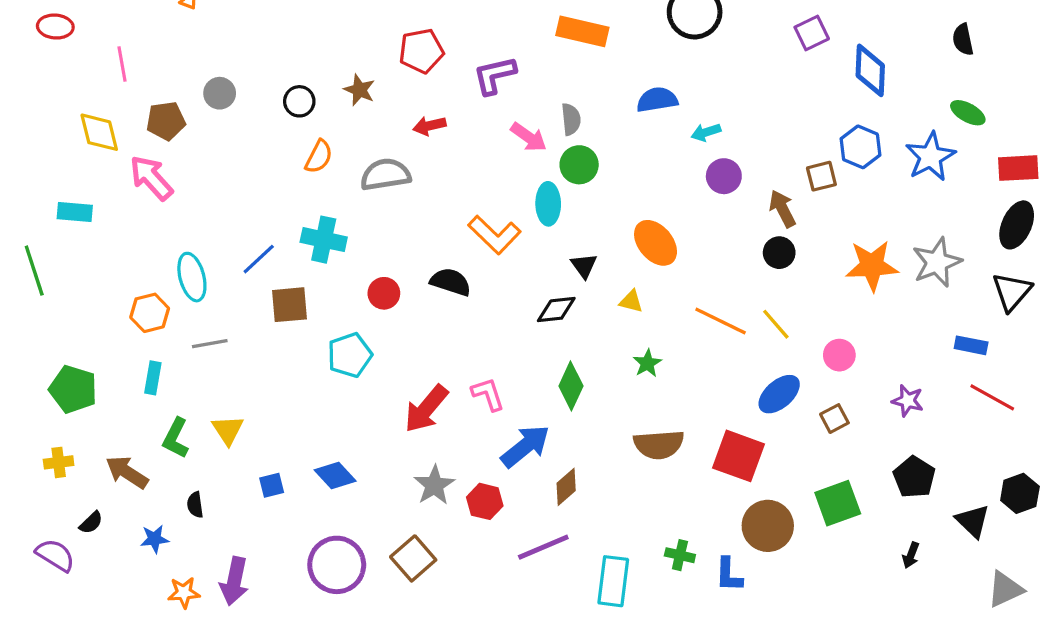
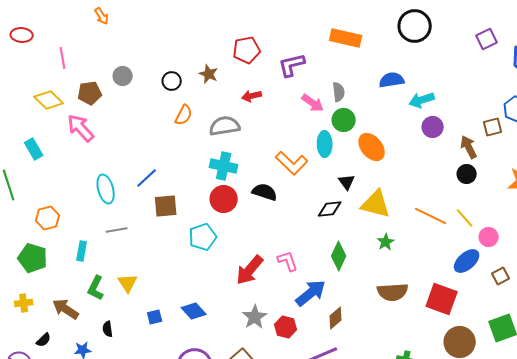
yellow diamond: (99, 132) -> (49, 100), turned -32
cyan arrow: (706, 132) -> (422, 100), size x1.4
cyan rectangle: (75, 212) -> (34, 149), turned 55
cyan cross: (324, 240) -> (224, 166), moved
orange ellipse: (656, 243) -> (372, 147), moved
red circle: (384, 293) -> (224, 199), size x1.4
yellow triangle: (631, 301) -> (376, 204), size x2.0
orange hexagon: (150, 313) -> (48, 218), moved
pink circle: (839, 355) -> (489, 237), moved

